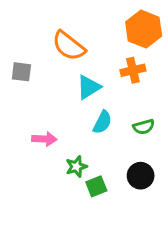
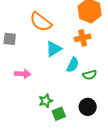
cyan semicircle: (102, 122) -> (73, 65), moved
pink arrow: (44, 139) -> (23, 74), moved

